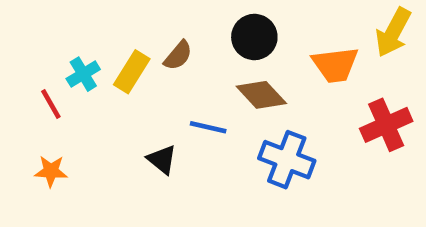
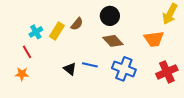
orange trapezoid: (335, 65) -> (154, 39), moved
red line: (51, 104) -> (27, 52), moved
red cross: (386, 125) -> (167, 72), moved
blue line: (208, 127) -> (90, 65), moved

